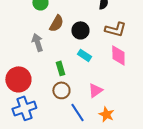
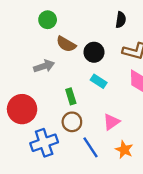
brown semicircle: (56, 23) -> (66, 44), turned 90
gray arrow: (37, 42) -> (44, 66), turned 90
blue cross: (24, 108) -> (44, 143), moved

